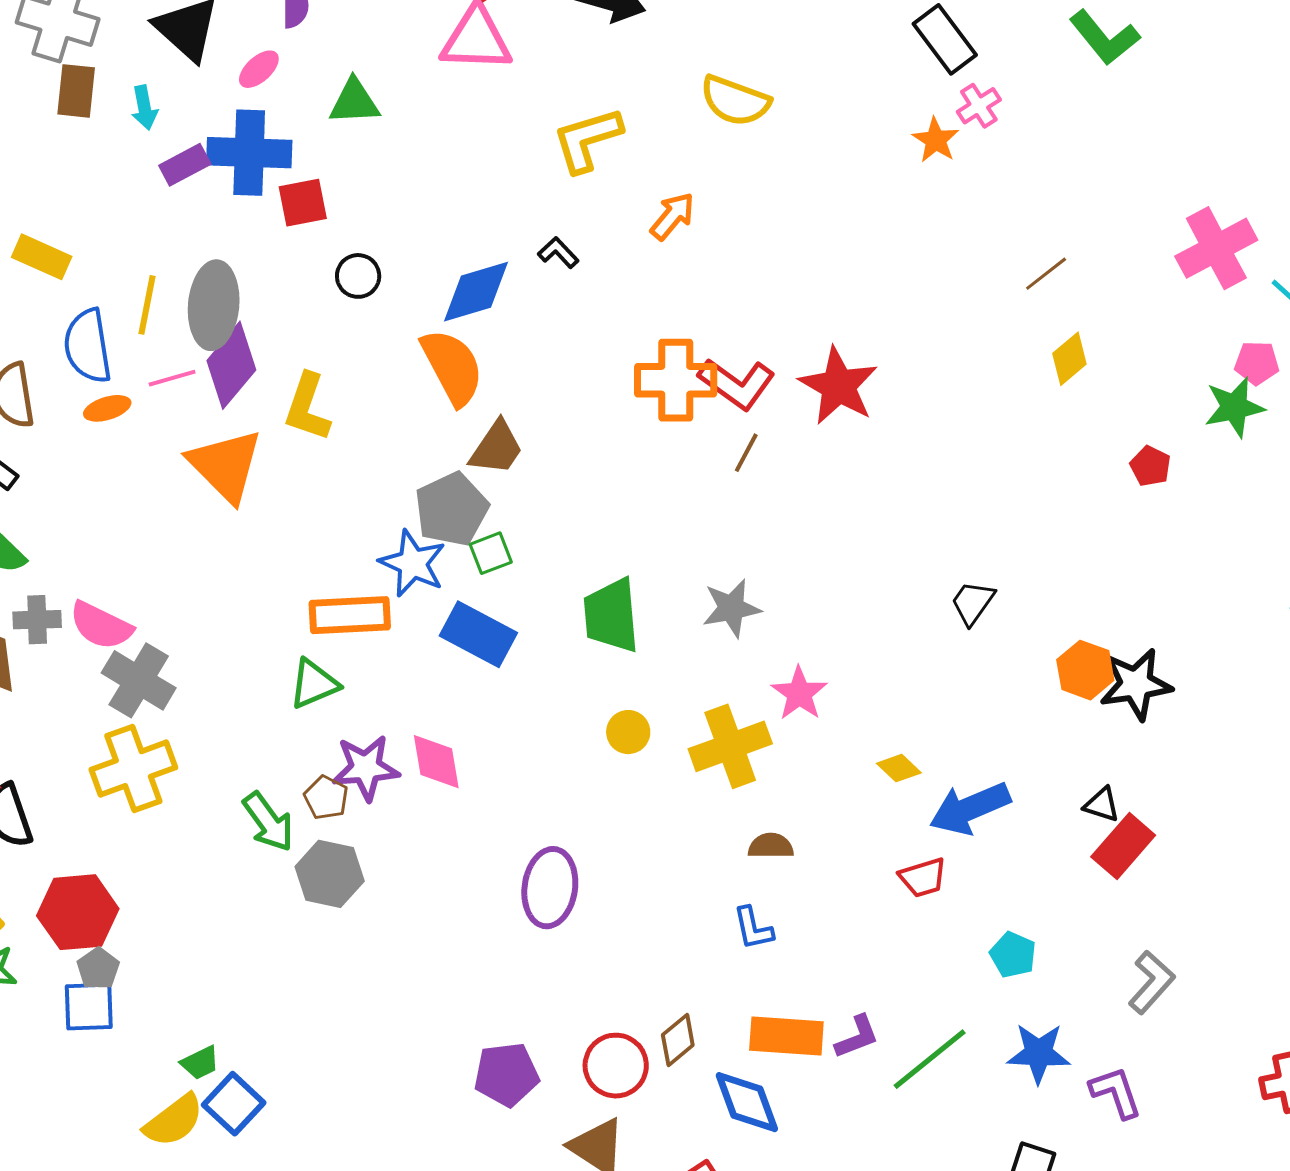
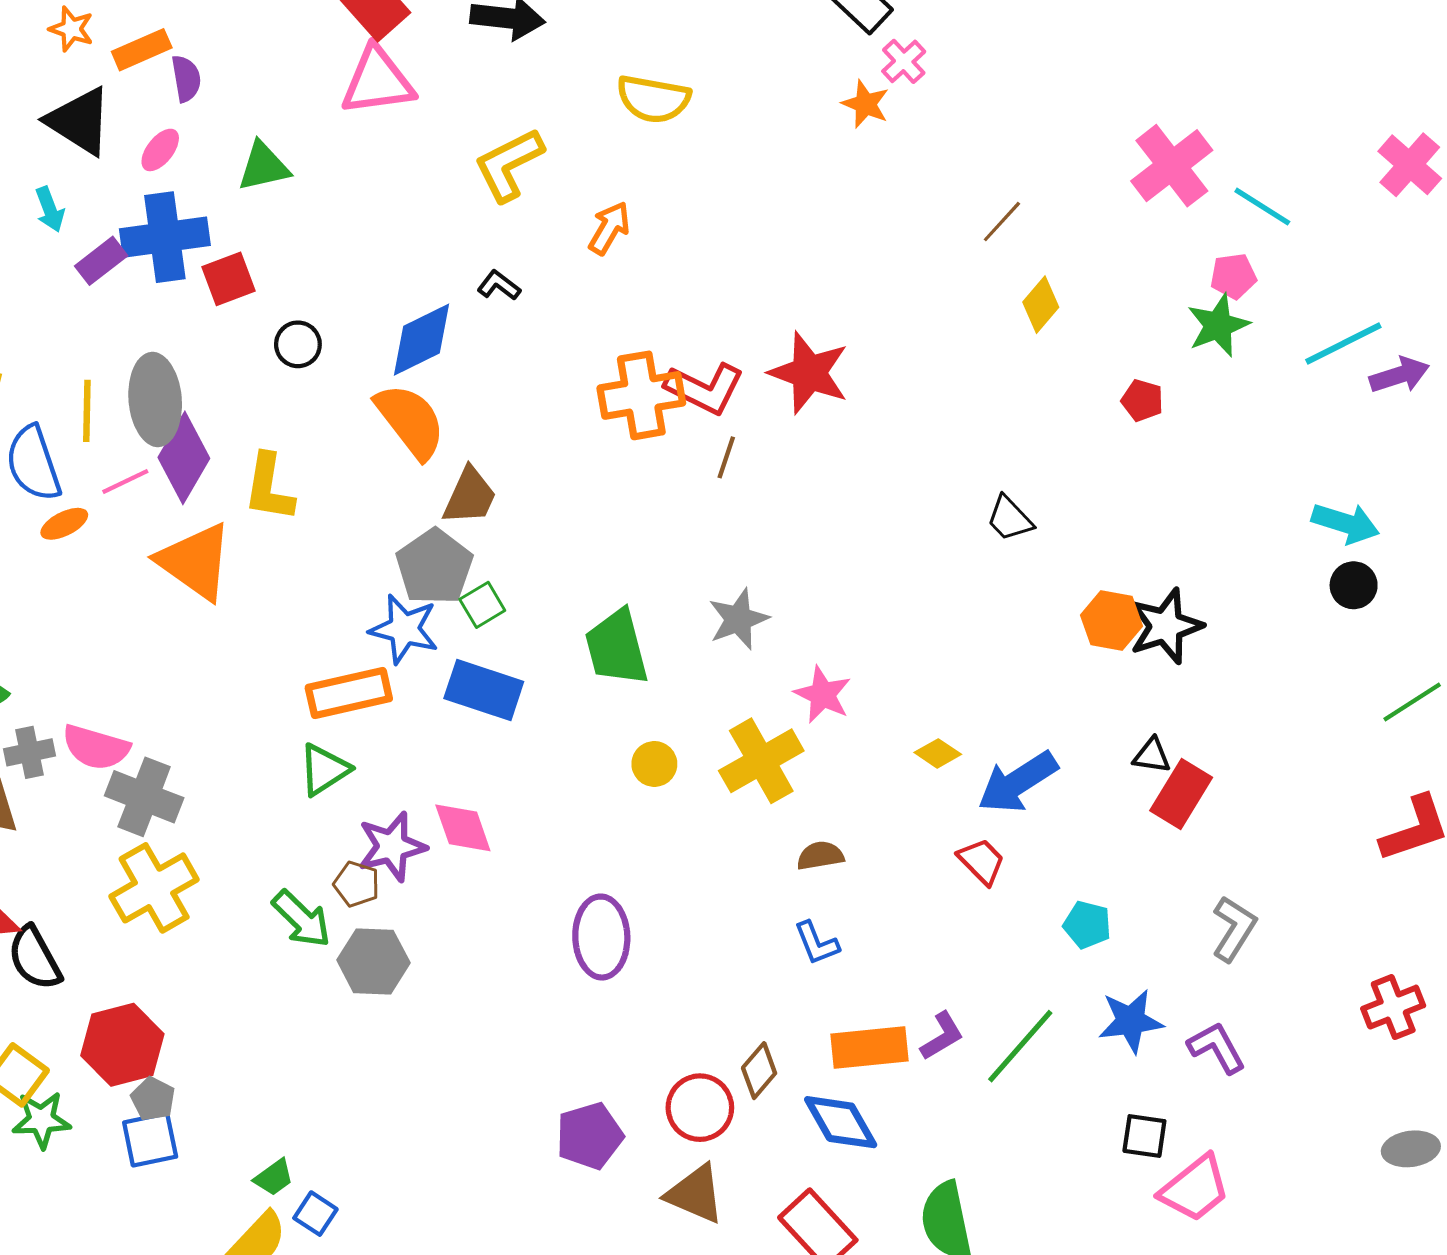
black trapezoid: (973, 603) -> (1010, 519), moved, turned -69
red trapezoid: (923, 877) -> (981, 861), turned -108
blue square: (234, 1104) -> (315, 1214), size x0.7

